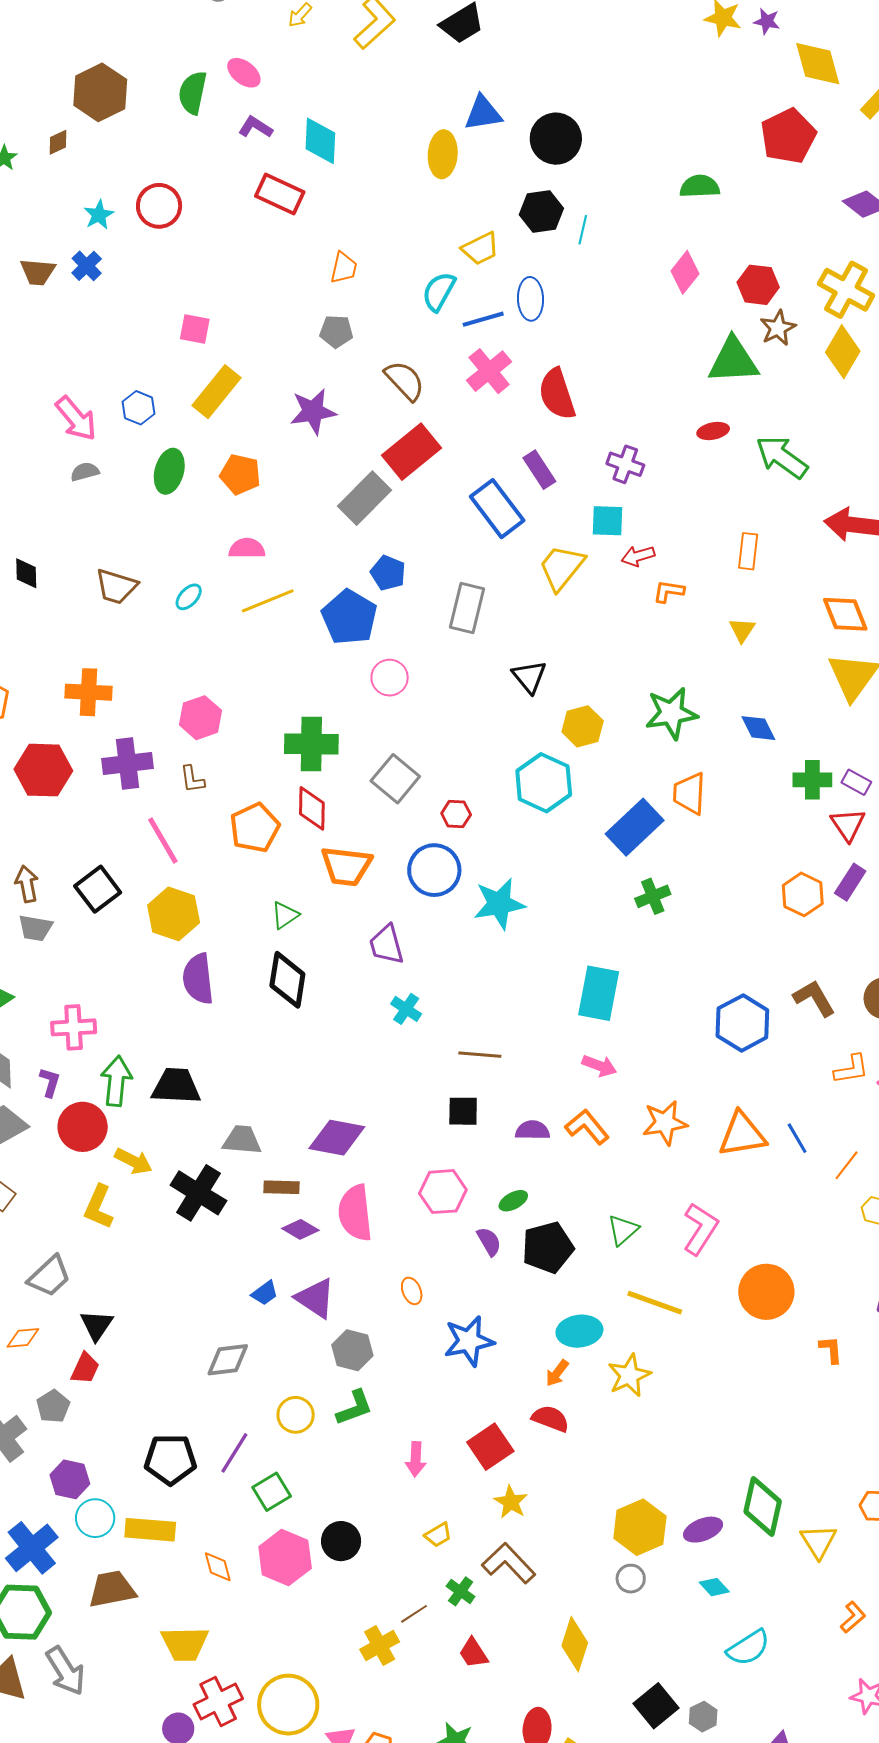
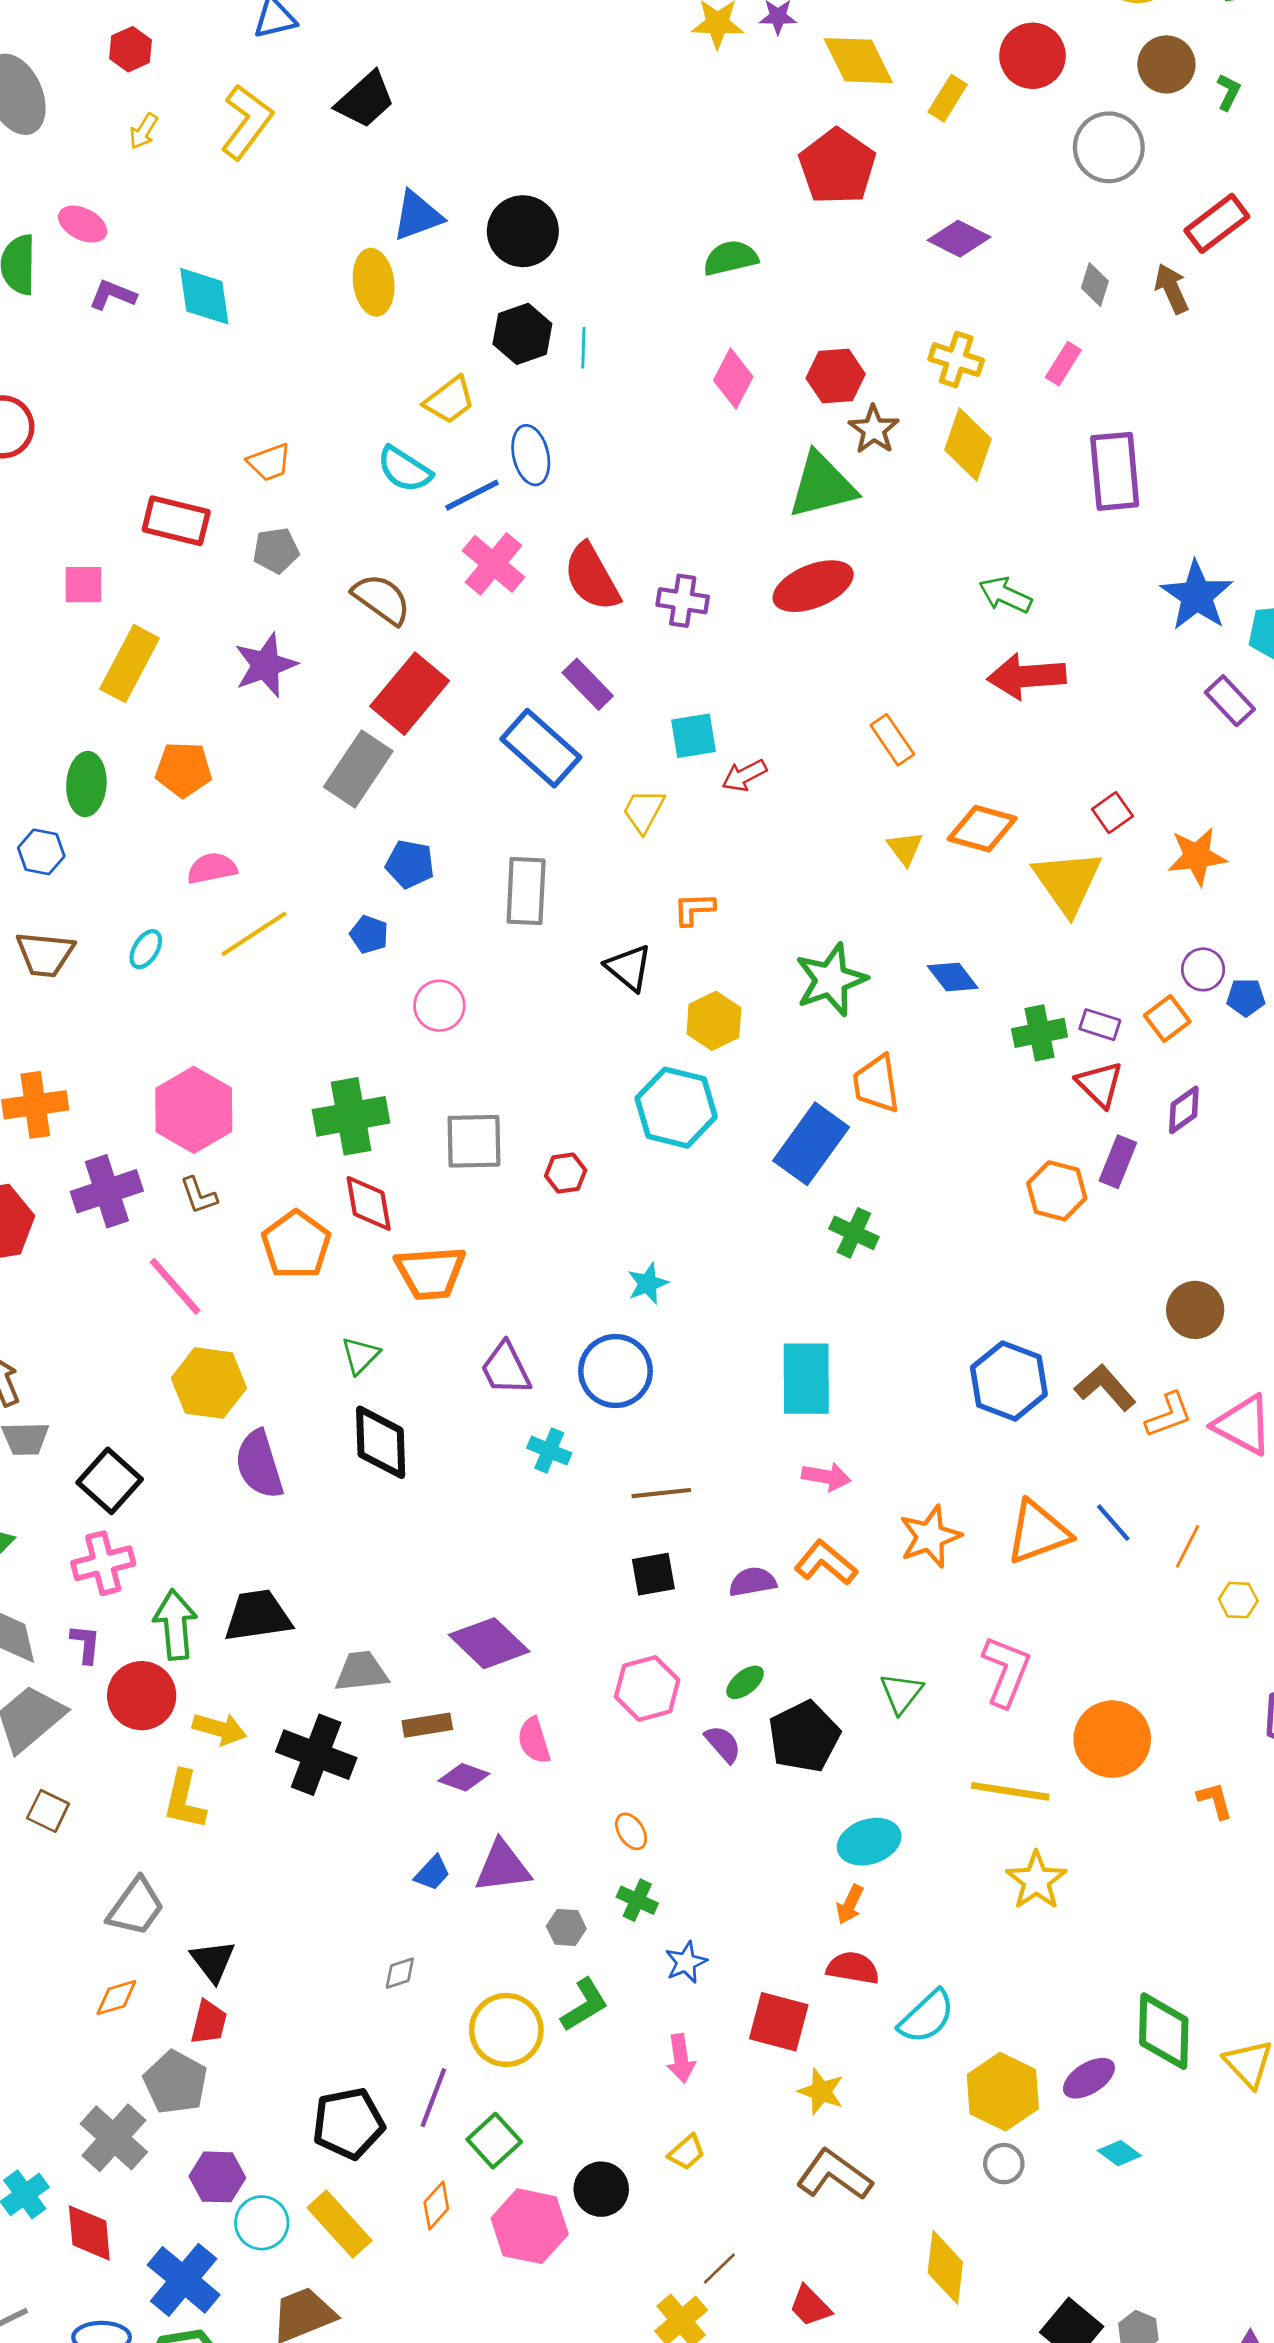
red rectangle: (280, 194) -> (176, 521), moved
orange trapezoid: (344, 268) -> (269, 462), turned 68
yellow cross: (846, 290) -> (956, 360), size x0.7
cyan semicircle: (439, 292) -> (404, 469), turned -75
blue hexagon: (138, 408) -> (41, 852), moved
red ellipse: (713, 431) -> (813, 586), size x1.8
green arrow: (782, 457) -> (1005, 595), moved, size x0.7
purple cross: (625, 464) -> (683, 601), moved
orange rectangle: (748, 551) -> (892, 740), turned -30
yellow trapezoid: (562, 567) -> (644, 811), size x0.7
orange L-shape: (669, 591) -> (694, 909), moved
orange diamond: (845, 614) -> (982, 829), moved, turned -42
blue pentagon: (349, 617) -> (369, 934), size x0.5
pink hexagon: (201, 718) -> (194, 1110), size x1.4
gray square: (395, 779) -> (474, 1141), turned -30
blue circle: (434, 870) -> (615, 1371), moved
black square: (98, 889) -> (110, 1481), moved
green cross: (653, 896) -> (854, 1233), turned -32
cyan star: (499, 904) -> (648, 1283), size x0.6
brown L-shape: (814, 998) -> (1105, 1387), moved
purple diamond: (337, 1138) -> (489, 1643), turned 44
pink semicircle: (355, 1213) -> (534, 1740), size x0.6
purple triangle: (315, 1298) -> (503, 1867), turned -30
yellow line: (655, 1303) -> (1010, 1791), moved
blue star: (469, 1341) -> (686, 1962), moved, size x0.6
gray hexagon: (352, 1350) -> (566, 1927), size x0.7
gray diamond: (228, 1360) -> (400, 1973), size x0.6
yellow star: (629, 1375) -> (1036, 1881), moved
gray pentagon: (53, 1406) -> (175, 2082), size x1.4
yellow circle: (296, 1415) -> (506, 2030), size x1.4
red square: (490, 1447) -> (779, 2022), turned -30
yellow rectangle: (150, 1530) -> (339, 2224), turned 54
yellow trapezoid: (438, 1535) -> (687, 2152), moved
orange diamond: (218, 1567) -> (436, 2206), moved, turned 68
green cross: (461, 1591) -> (637, 1900), moved
cyan semicircle: (748, 1648) -> (927, 2017), moved

